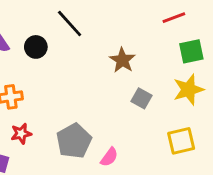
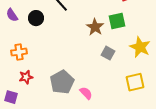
green square: (191, 51) -> (117, 21), moved
yellow star: (188, 90) -> (140, 47), turned -30
pink semicircle: (109, 157) -> (86, 93), turned -80

